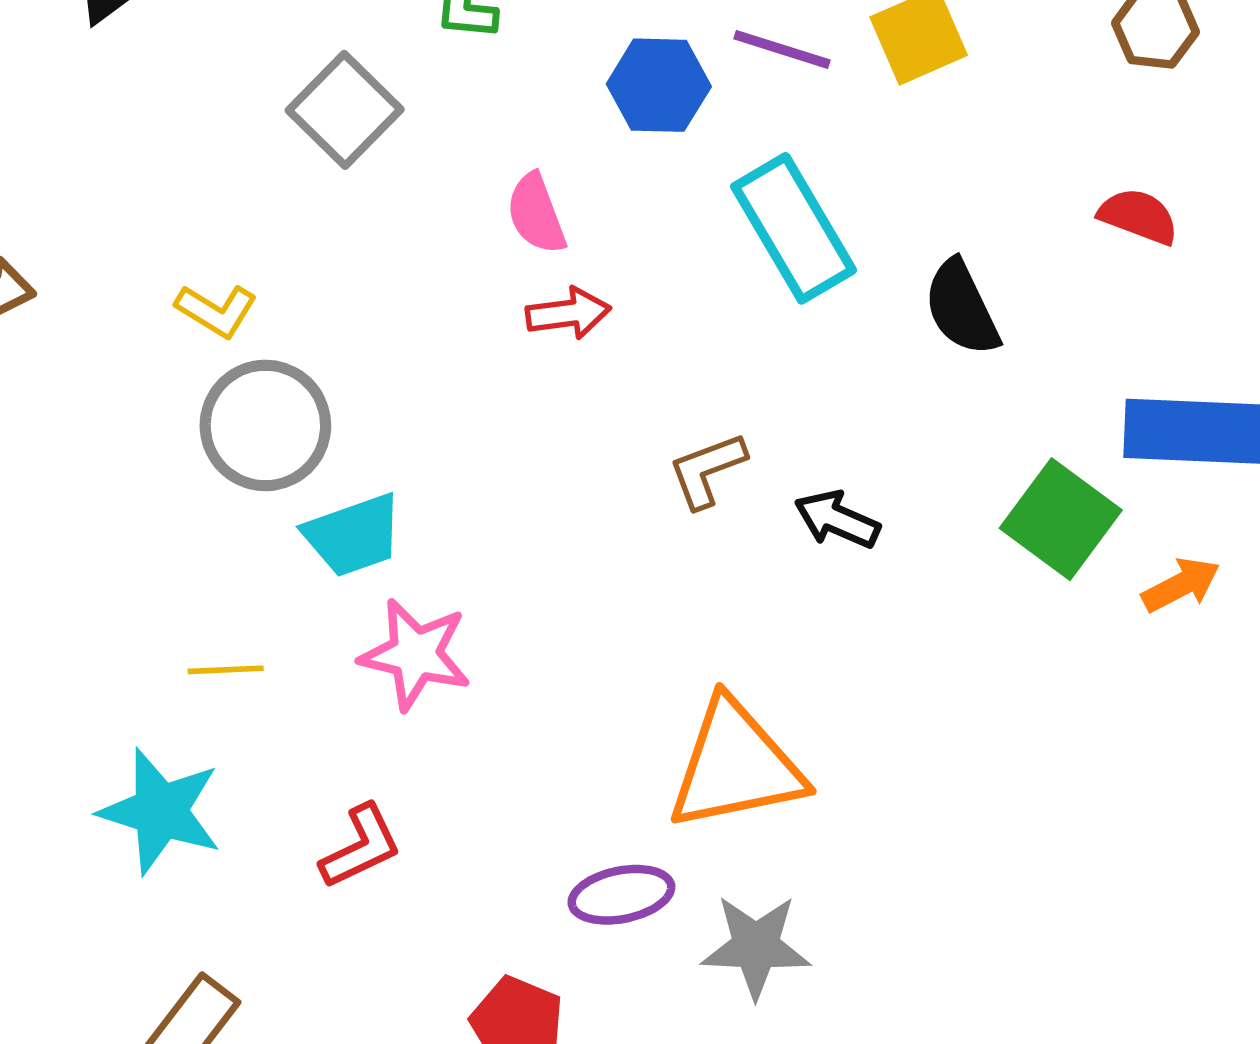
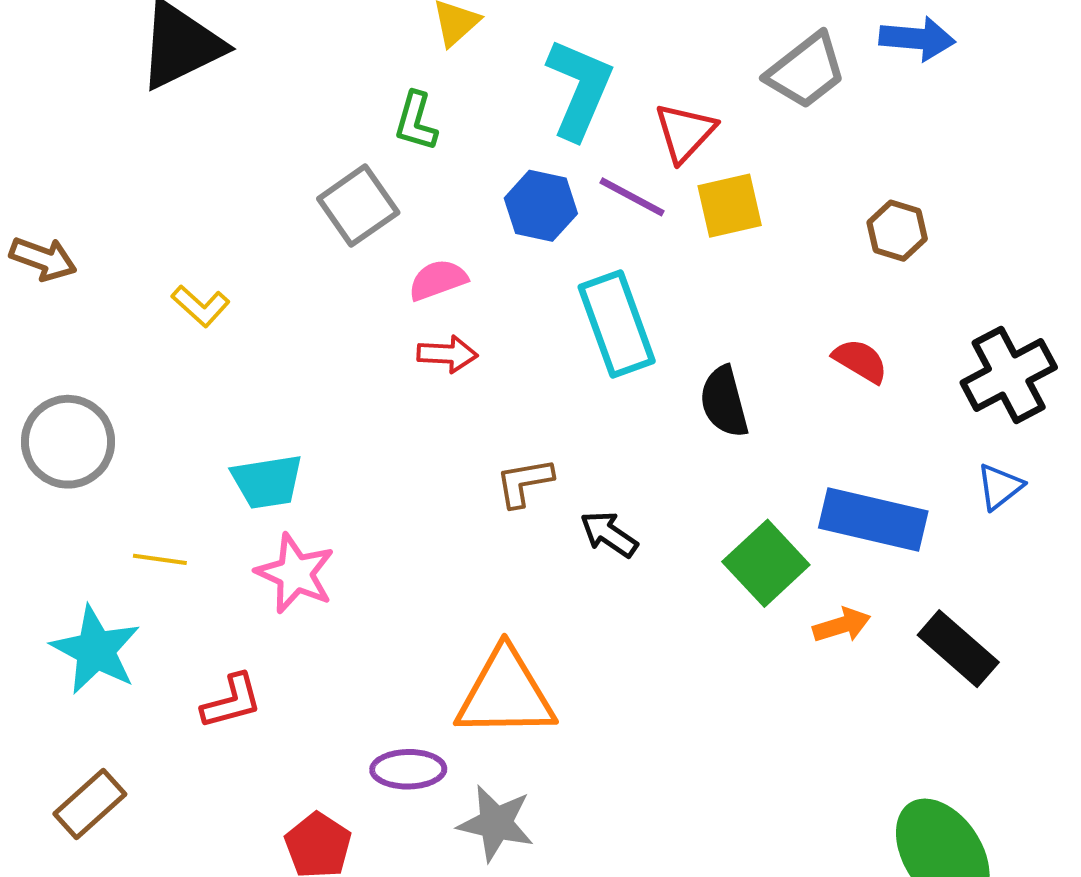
gray square: (345, 110) -> (358, 206), moved
pink semicircle: (536, 214) -> (438, 280), turned 80
gray circle: (265, 425) -> (68, 442), moved

